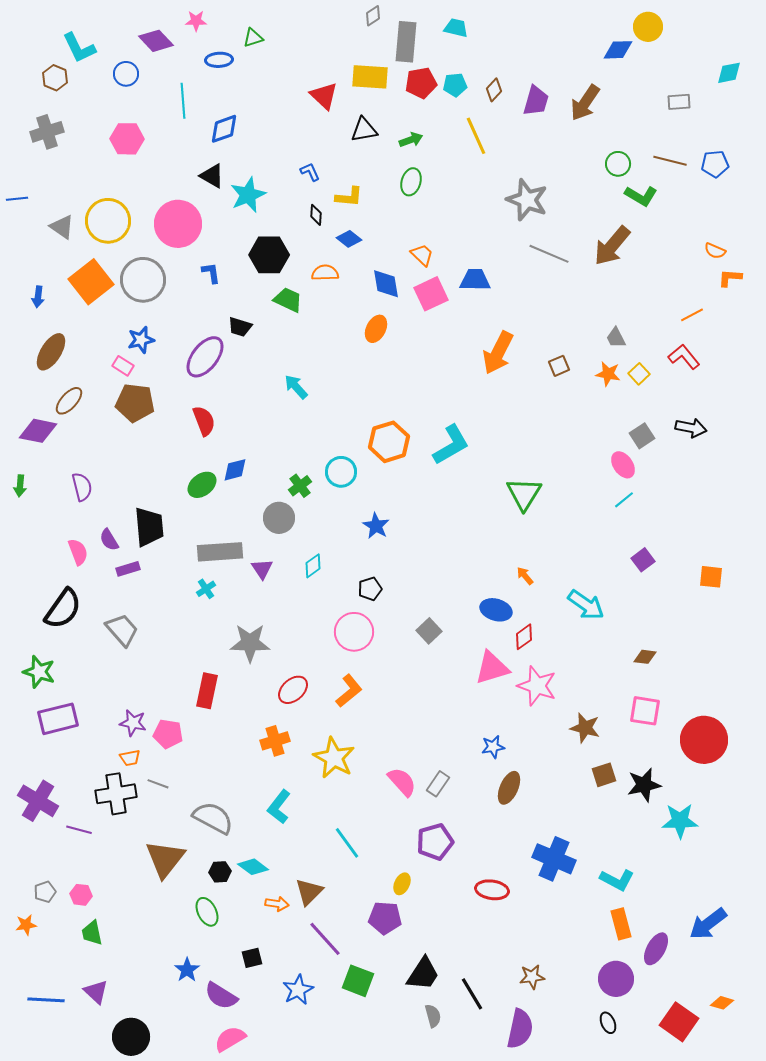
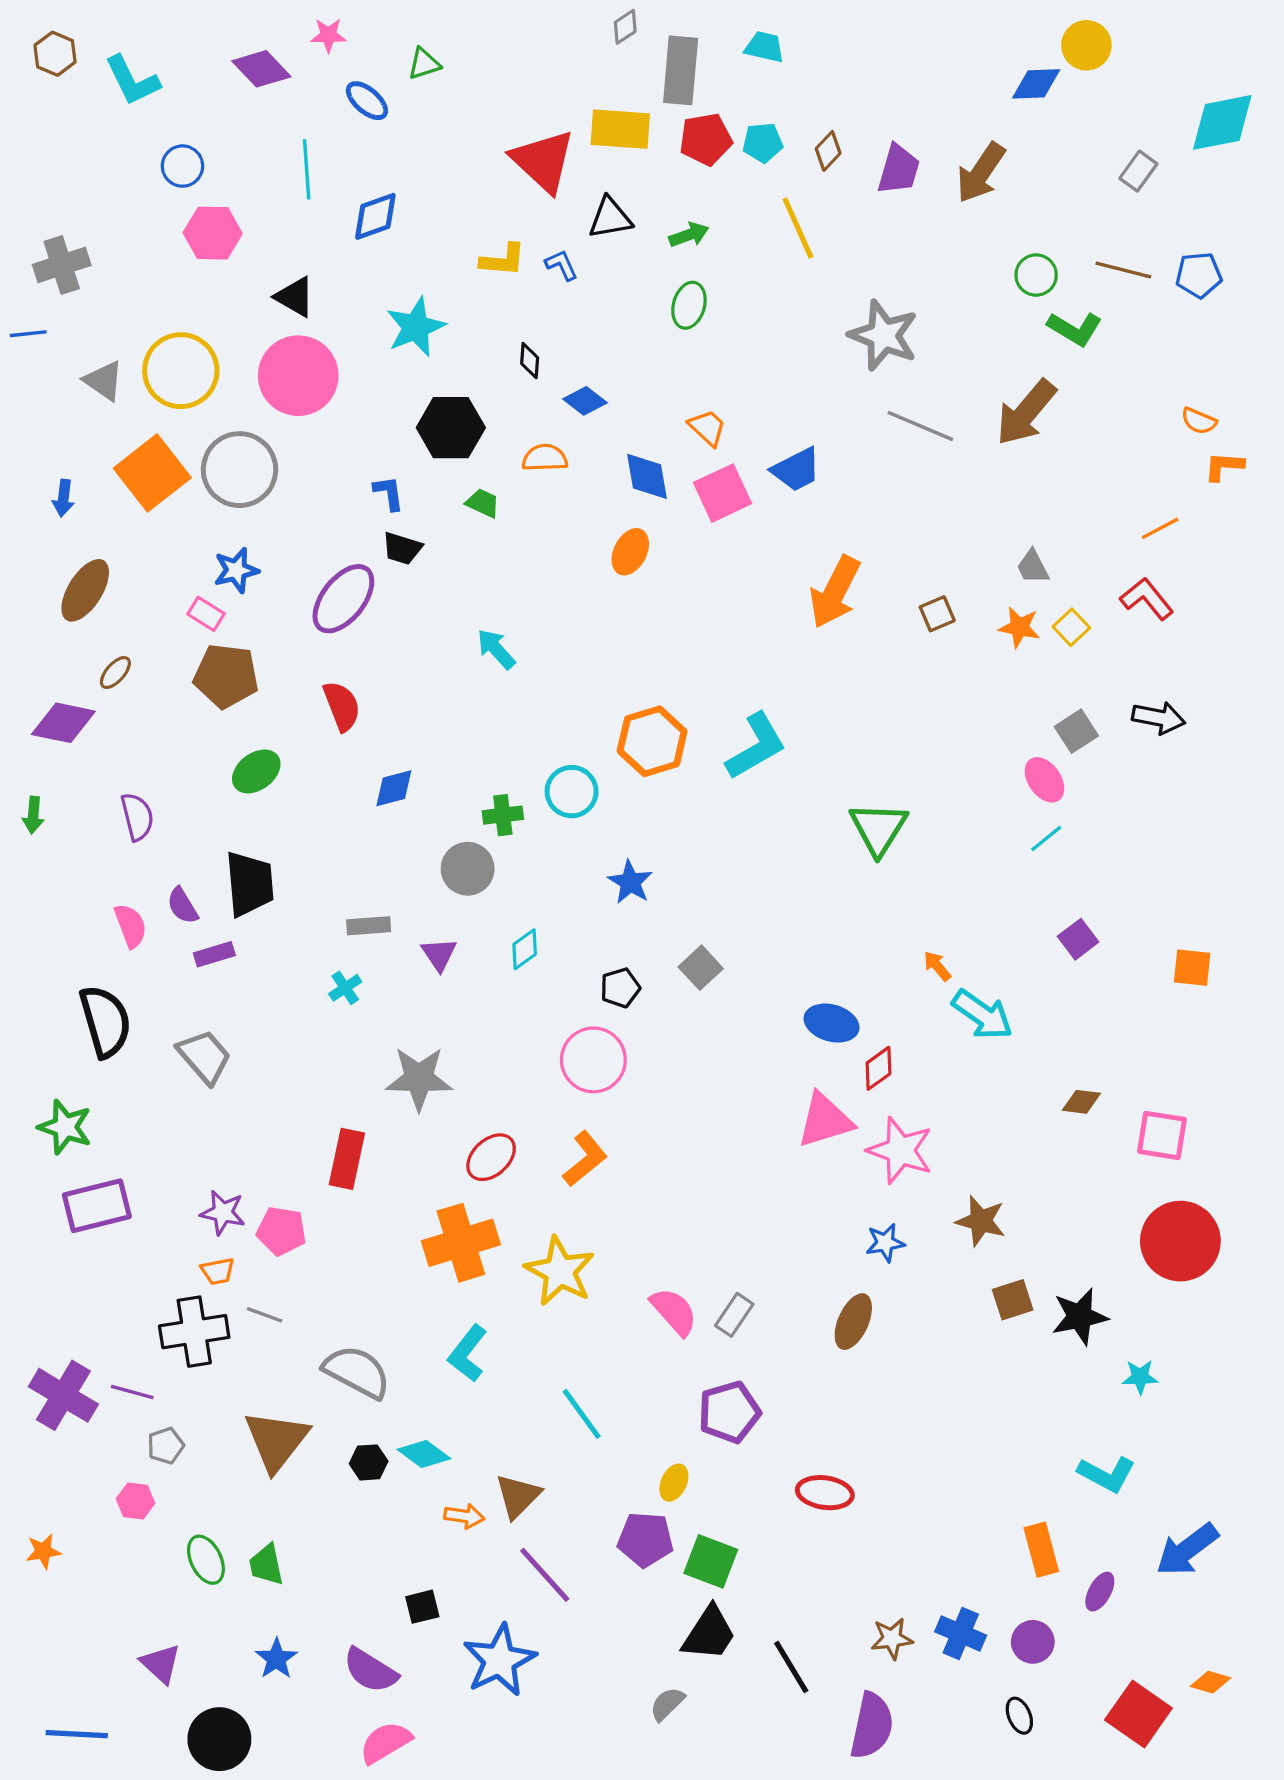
blue ellipse: (219, 60) -> (367, 101), turned 44
cyan diamond: (729, 73) -> (1222, 122), size x1.6
blue circle: (126, 74) -> (182, 166), moved
brown hexagon: (55, 78) -> (55, 54), moved
red triangle: (324, 96) -> (543, 161), size x1.4
gray rectangle: (679, 102) -> (1138, 171), turned -50
gray cross: (47, 132) -> (62, 265), moved
blue L-shape: (310, 172) -> (561, 265), moved
black triangle: (212, 176) -> (295, 297), moved
yellow L-shape: (349, 197) -> (503, 260), moved
blue L-shape: (211, 273) -> (389, 493), moved
blue trapezoid: (475, 280) -> (796, 470), turned 152
green trapezoid: (288, 300) -> (483, 503), size x0.7
brown ellipse: (69, 401) -> (115, 673), size x0.7
green ellipse: (202, 485) -> (256, 771), moved
green cross: (300, 486) -> (503, 815), turned 30
gray rectangle: (220, 552) -> (369, 926), size x0.6
orange arrow: (525, 576) -> (937, 966), moved
black semicircle: (63, 609) -> (105, 1021), turned -51
gray square: (429, 631) -> (701, 968), moved
pink square: (645, 711) -> (1162, 1135), moved
orange cross: (275, 741) -> (461, 1243), size x1.5
blue star: (493, 747) -> (885, 1243), moved
purple cross: (38, 801) -> (63, 1395), moved
cyan star: (680, 821) -> (1140, 1377), size x0.6
blue cross: (554, 859) -> (961, 1633), moved, size x0.7
cyan L-shape: (617, 880) -> (1107, 1474), moved
gray pentagon: (45, 892) -> (166, 1446), moved
green ellipse: (207, 912) -> (206, 1560), moved
green trapezoid: (92, 933) -> (266, 1565), moved
purple ellipse: (656, 949) -> (1100, 1592), size x0.7
blue star: (187, 970) -> (276, 1659), moved
purple circle: (616, 979) -> (1033, 1642), size x0.7
green square: (358, 981) -> (711, 1561), moved
blue star: (298, 990) -> (499, 1660), size x1.4
blue line: (46, 1000) -> (77, 1734), moved
gray semicircle: (433, 1016) -> (667, 1704), moved, turned -120

